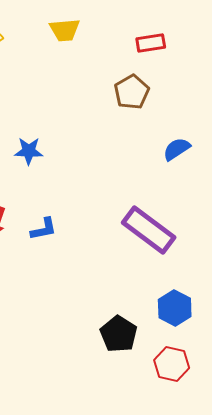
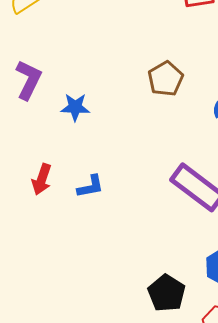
brown pentagon: (132, 92) -> (166, 79), moved

